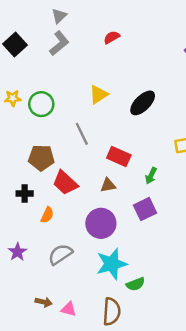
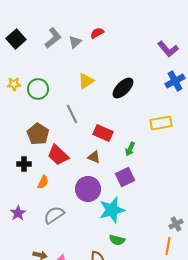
gray triangle: (59, 16) -> (75, 42), moved
brown pentagon: (41, 158) -> (38, 134), turned 30
brown triangle: (108, 185) -> (94, 157), turned 32
cyan star: (112, 264) -> (112, 210), moved
green semicircle: (135, 284) -> (117, 240), turned 35

